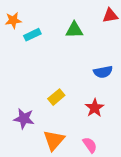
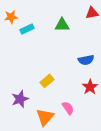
red star: (95, 108) -> (90, 87), moved
purple star: (24, 119) -> (20, 99), turned -30
pink semicircle: (90, 145) -> (68, 108), moved

